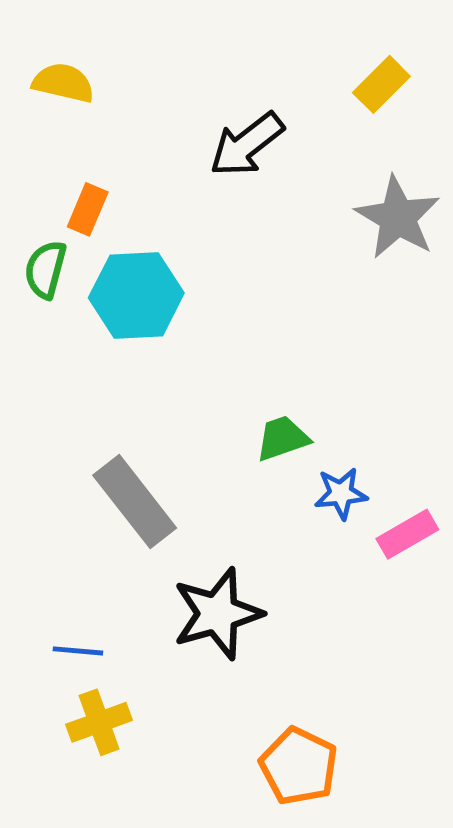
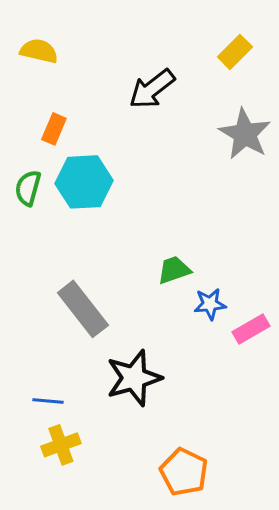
green semicircle: (45, 269) -> (28, 188), moved

